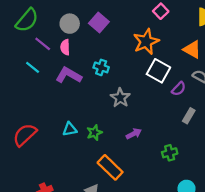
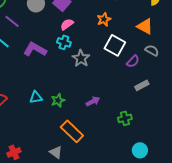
orange star: (146, 42) -> (104, 19), size x0.6
pink semicircle: (65, 47) -> (67, 24), moved, turned 56
gray star: (120, 98) -> (81, 58), moved
gray rectangle: (189, 116) -> (142, 85), turned 32

